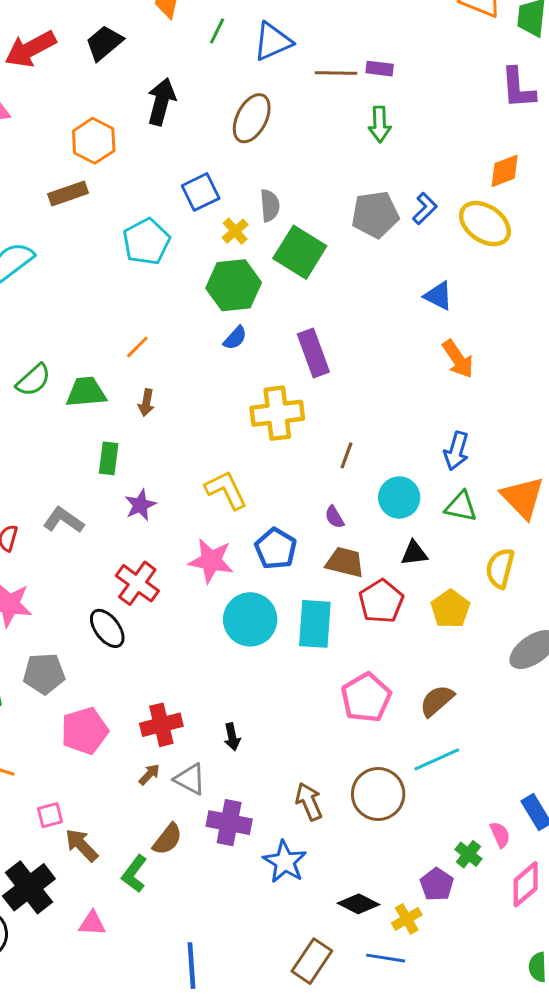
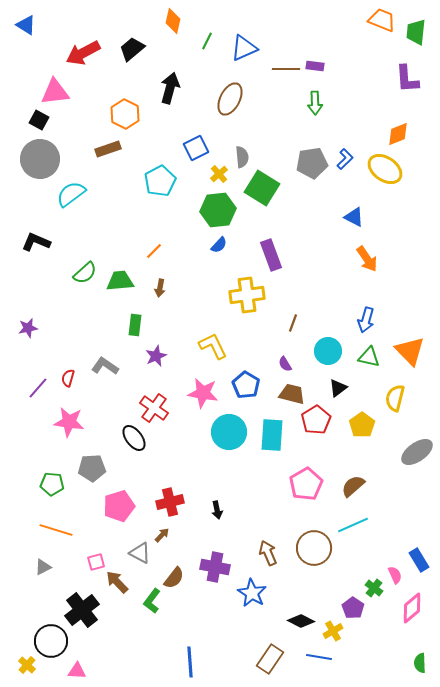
black triangle: (414, 553) -> (338, 388), turned -30
gray triangle: (190, 779) -> (140, 553), moved
pink triangle: (92, 923) -> (77, 671), moved

